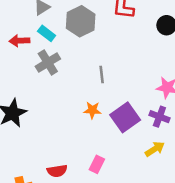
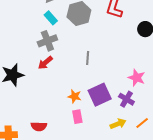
red arrow: (20, 41) -> (45, 63), moved, turned -49
orange star: (92, 110) -> (74, 96), moved
pink rectangle: (97, 164) -> (77, 117), moved, turned -48

